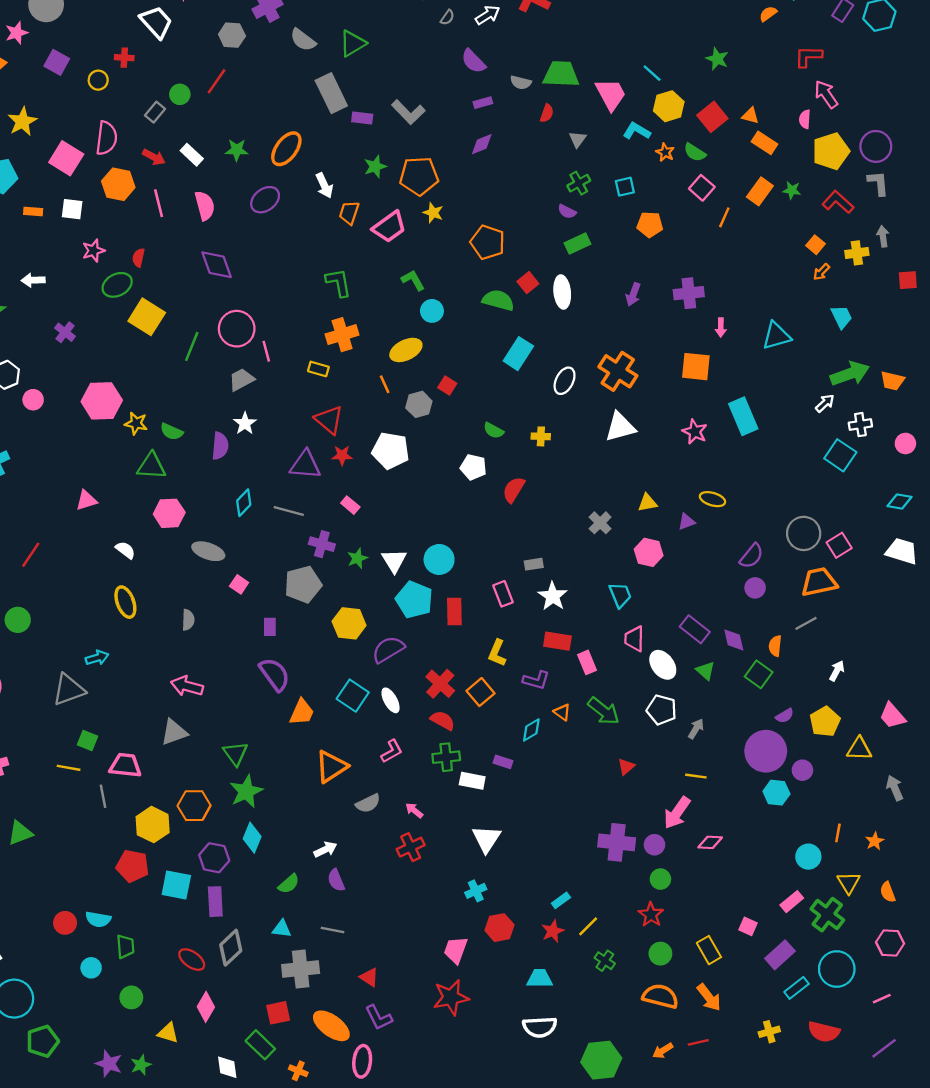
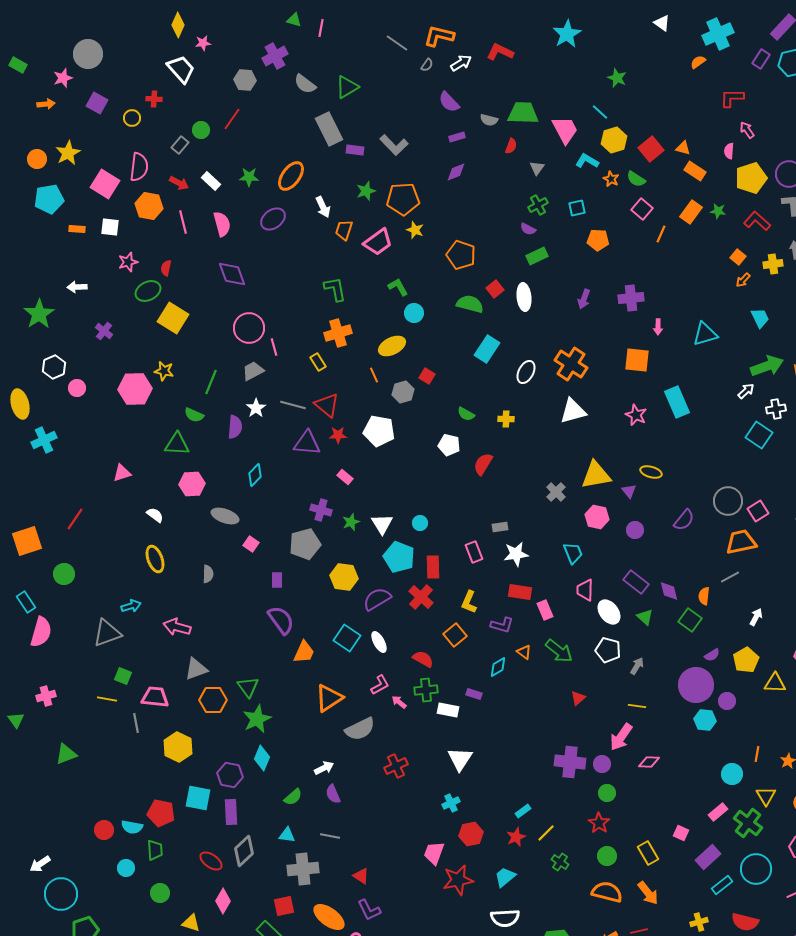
green star: (717, 59) -> (617, 78), moved
pink arrow: (826, 94) -> (747, 130), size x0.7
green line: (192, 346) -> (211, 382), moved
yellow rectangle: (318, 369) -> (318, 362), turned 42
yellow star: (136, 423) -> (164, 371), moved
yellow triangle: (647, 503) -> (596, 475), size x1.8
gray line: (289, 511) -> (293, 405), moved
purple triangle: (686, 522) -> (629, 491), turned -49
cyan circle: (439, 559) -> (420, 523), size x0.6
purple circle: (755, 588) -> (635, 530), moved
white star: (553, 596) -> (516, 554), turned 30
red cross: (440, 684) -> (421, 597), moved
pink arrow: (187, 686) -> (177, 627), moved
gray semicircle: (368, 803) -> (360, 729), size x1.4
orange hexagon: (194, 806) -> (213, 700), moved
pink arrow: (414, 810) -> (399, 702), moved
red pentagon: (133, 866) -> (161, 813), moved
cyan trapezoid: (540, 978) -> (505, 877), turned -40
red star: (451, 997) -> (458, 880), moved

